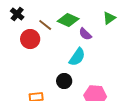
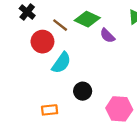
cyan semicircle: (77, 57) -> (61, 63), moved

